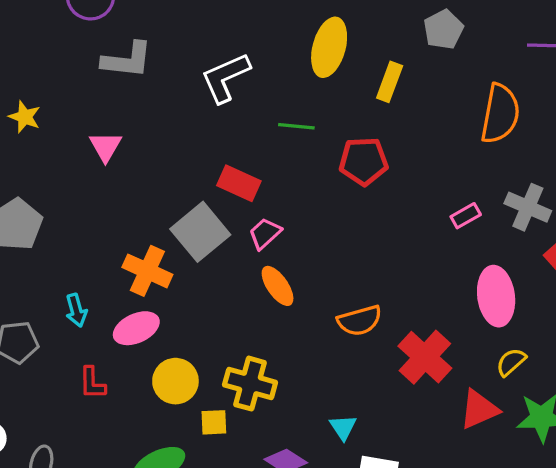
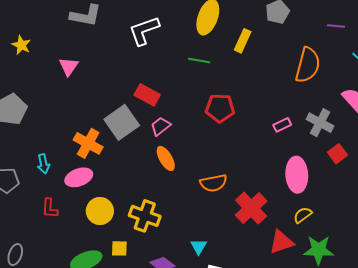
green line: (296, 126) -> (199, 60), moved
red pentagon: (364, 161) -> (220, 108), moved
yellow square: (214, 422) -> (119, 248), moved

